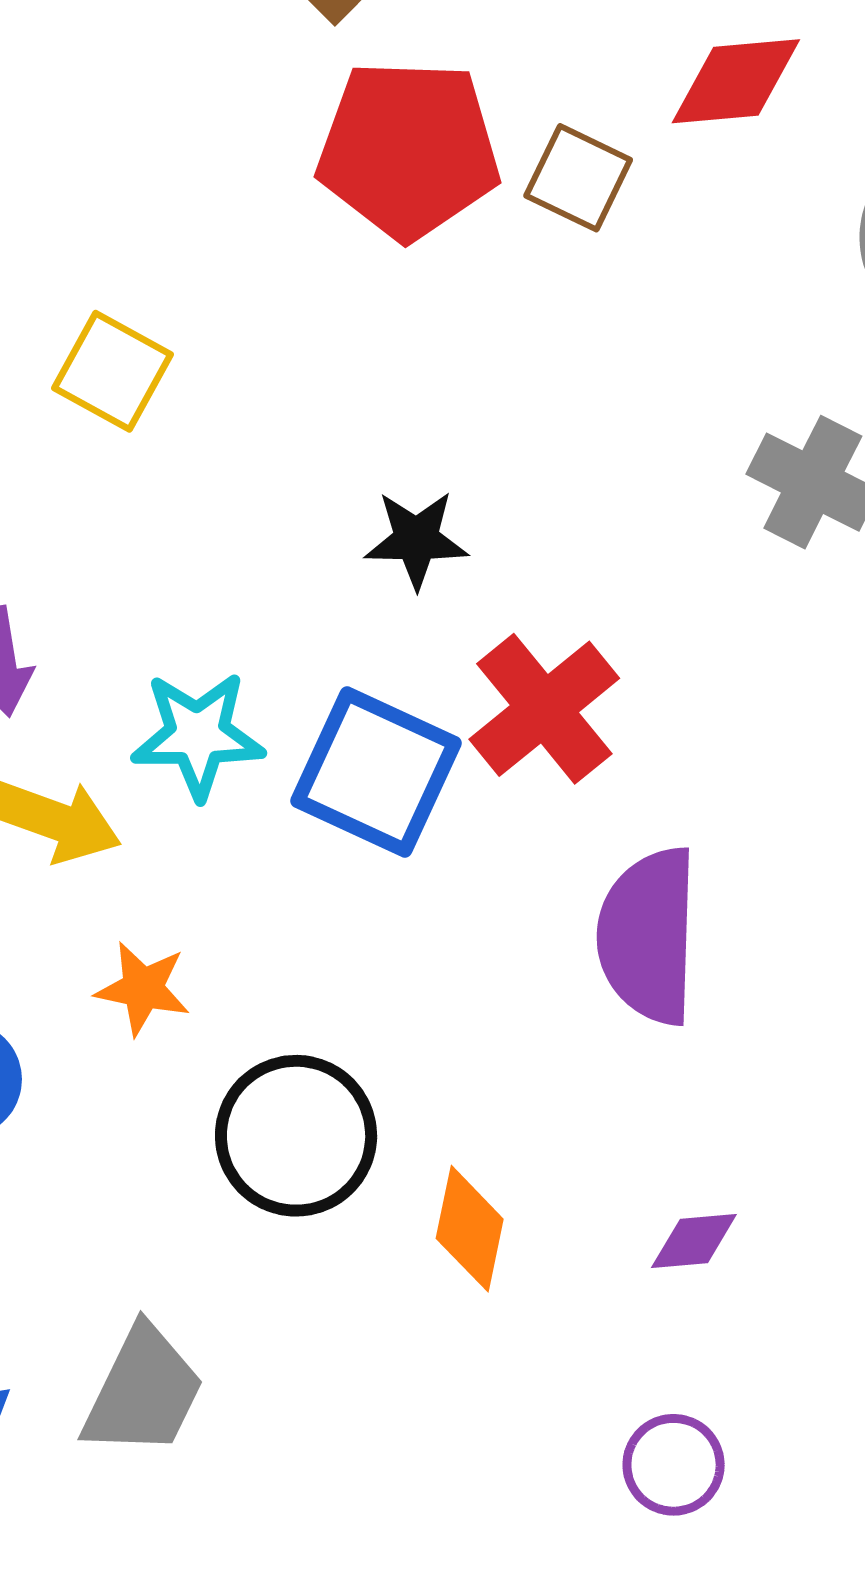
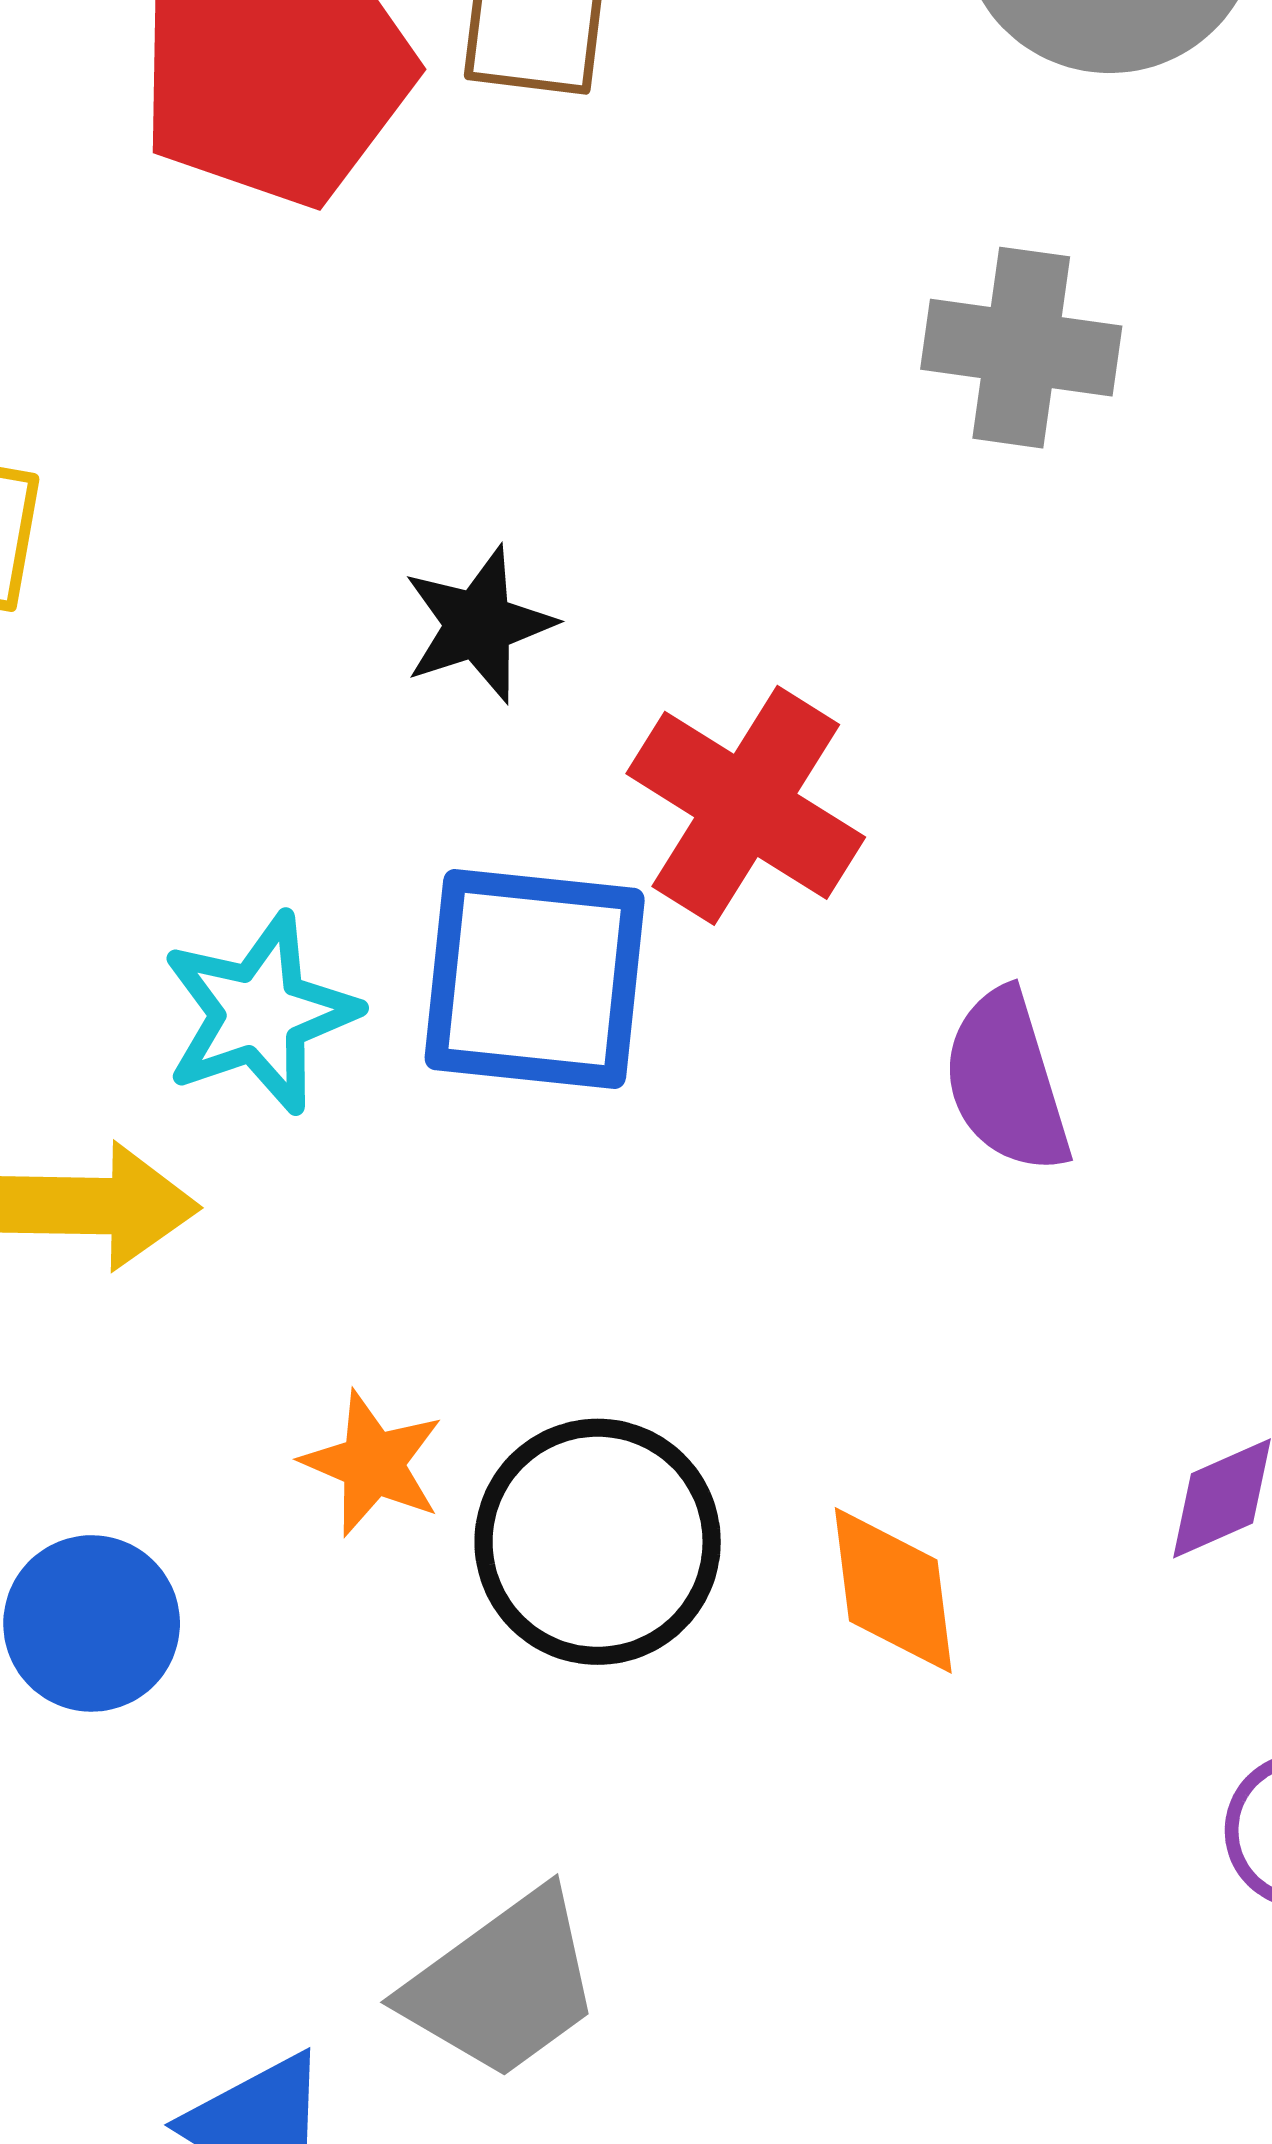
purple semicircle: (648, 936) -> (1007, 1081), size x0.7
orange star: (143, 989) -> (373, 1463), moved, turned 30
gray trapezoid: (143, 1391) -> (503, 1985), turned 47

